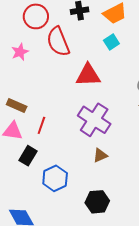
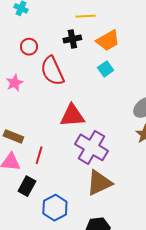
red circle: (36, 16) -> (29, 47), size x0.7
red triangle: (88, 75) -> (72, 116), moved
brown triangle: (100, 155) -> (99, 183), size x1.8

